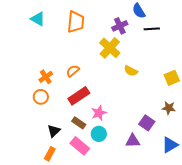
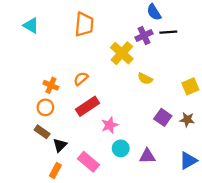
cyan triangle: (38, 19) -> (31, 25), moved
purple cross: (120, 26) -> (144, 35), moved
orange cross: (46, 77) -> (51, 85), turned -32
brown rectangle: (79, 123) -> (42, 132), moved
purple square: (147, 123) -> (163, 117), moved
cyan circle: (99, 134) -> (121, 148), moved

